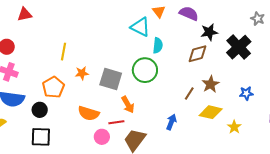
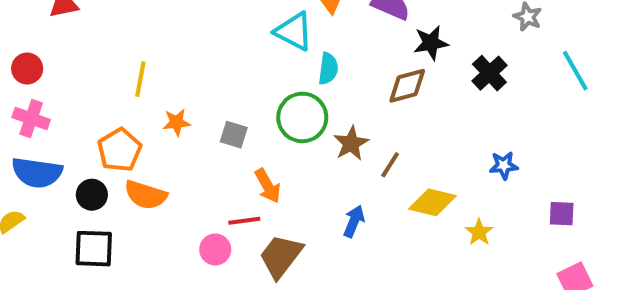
black cross: (239, 47) -> (489, 73), size x0.7
gray square: (111, 79) -> (234, 135), size x0.6
brown star: (211, 84) -> (351, 143), moved
orange semicircle: (89, 113) -> (146, 195), moved

